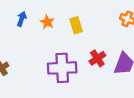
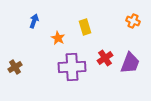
orange star: (47, 22) -> (58, 38), moved

